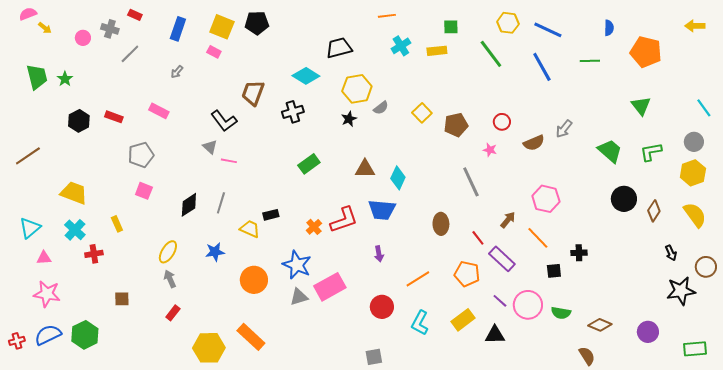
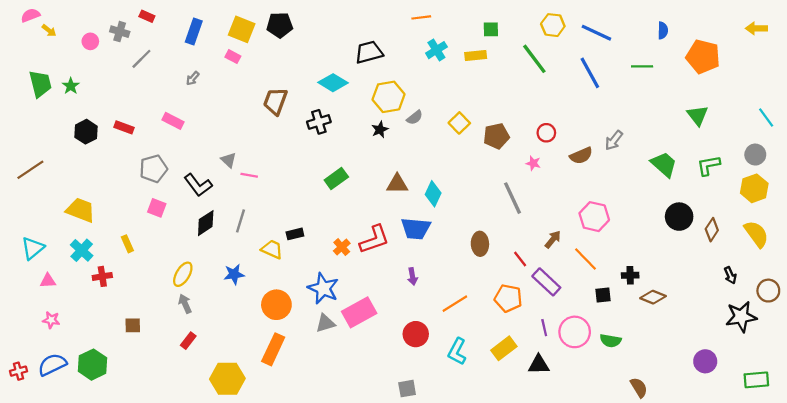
black L-shape: (224, 121) -> (198, 185), moved
pink star: (47, 294) -> (51, 320), size x0.6
purple line: (500, 301) -> (544, 328), turned 35
brown diamond: (600, 325) -> (653, 297), moved
orange rectangle: (251, 337) -> (273, 349), moved, turned 72

